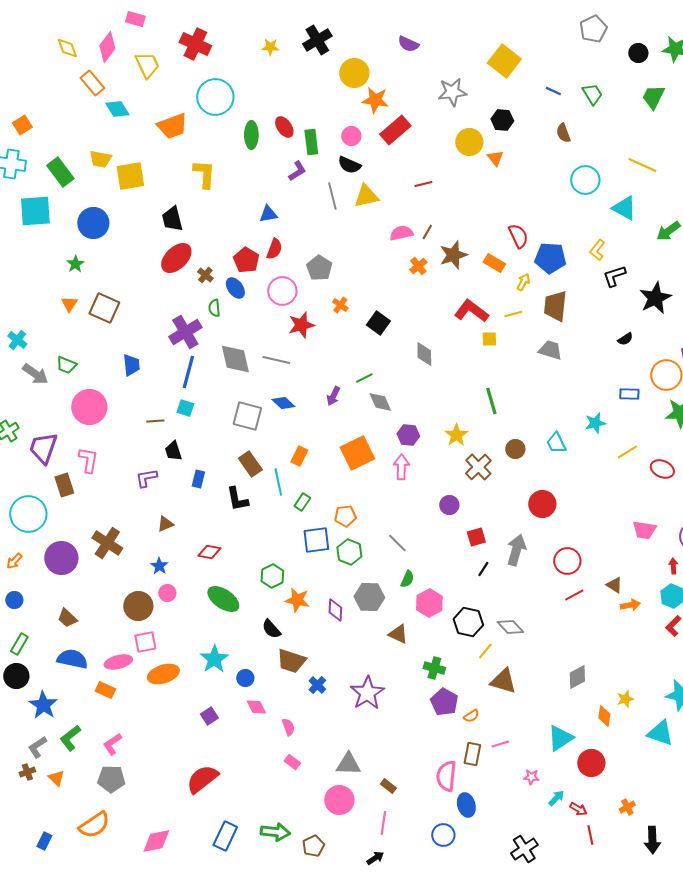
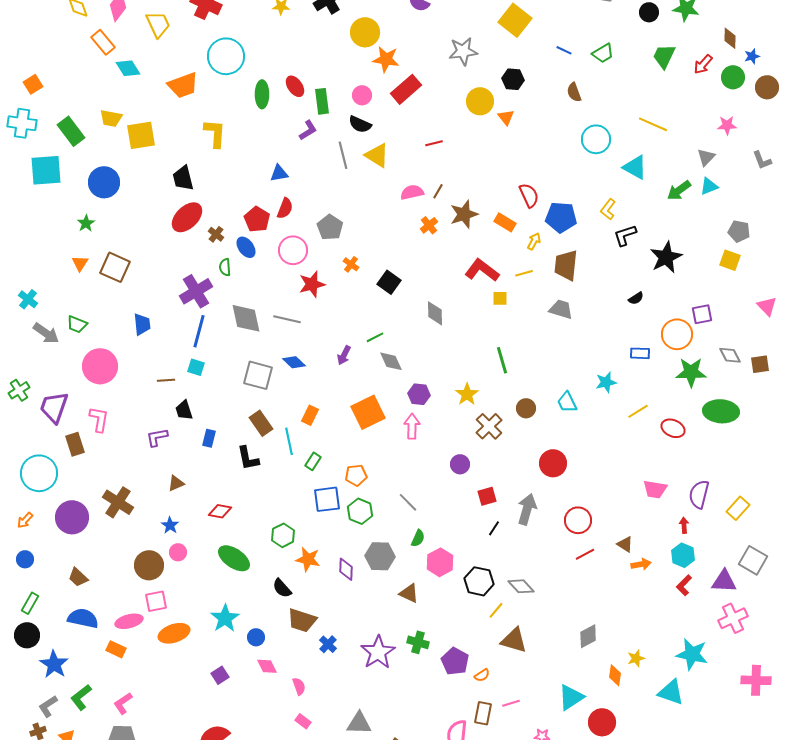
green trapezoid: (592, 94) -> (603, 53), turned 90
yellow triangle: (366, 196) -> (377, 155), turned 44
green cross: (434, 668) -> (418, 642), moved

